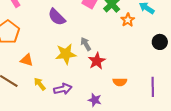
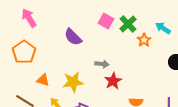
gray arrow: (86, 44) -> (102, 64), turned 128
yellow star: (66, 54) -> (73, 82), moved

